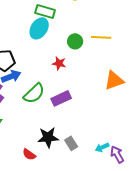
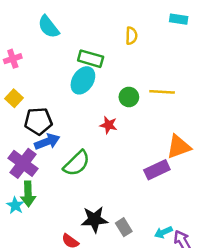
purple rectangle: (61, 98) -> (157, 170), moved

